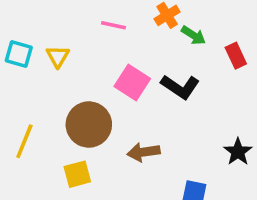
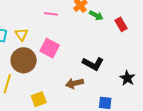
pink square: (132, 82) -> (50, 48), moved
black L-shape: (180, 87) -> (93, 64), moved
brown circle: (89, 125) -> (24, 60), moved

